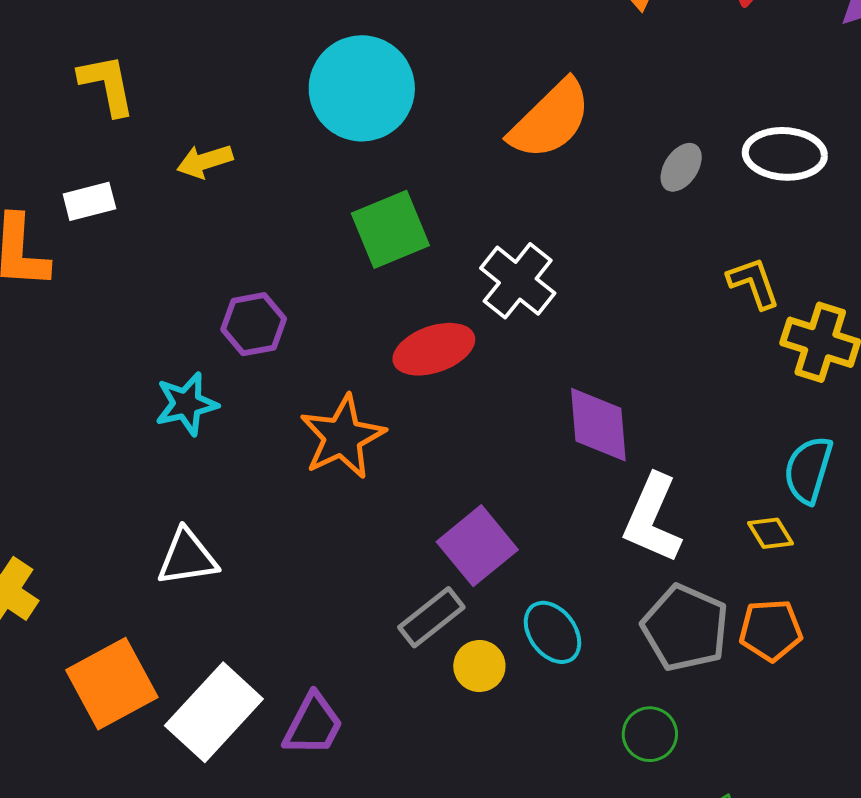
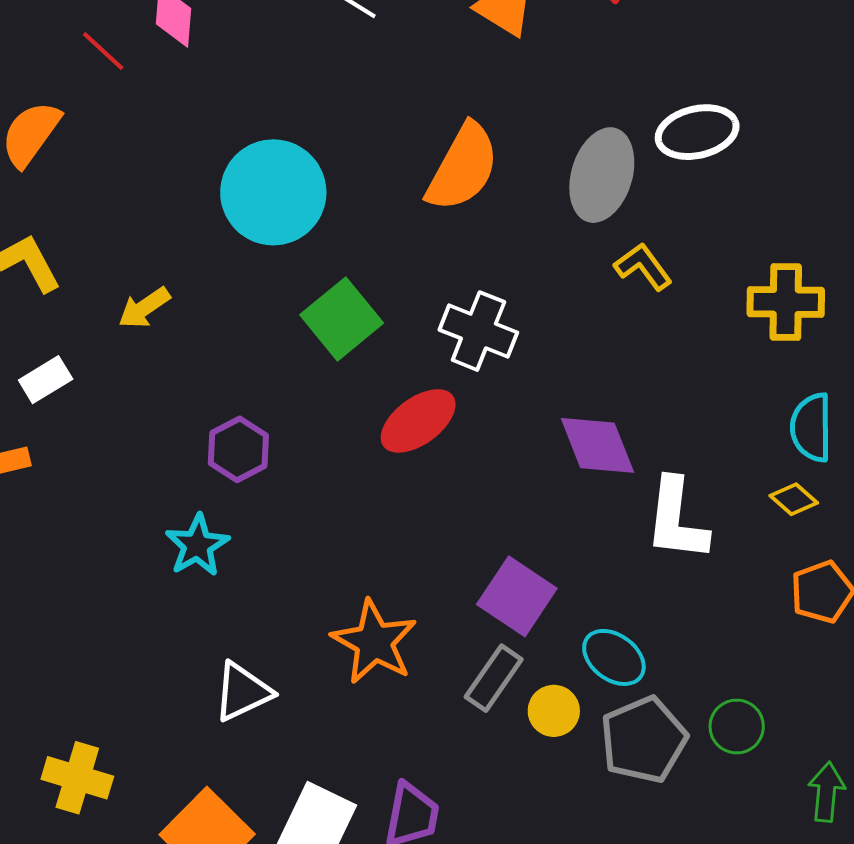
gray ellipse: (681, 167) -> (602, 175), size x1.8
yellow L-shape: (753, 283) -> (643, 267), moved
orange star: (342, 437) -> (374, 642), moved
gray pentagon: (685, 628) -> (644, 740), moved, turned -30

